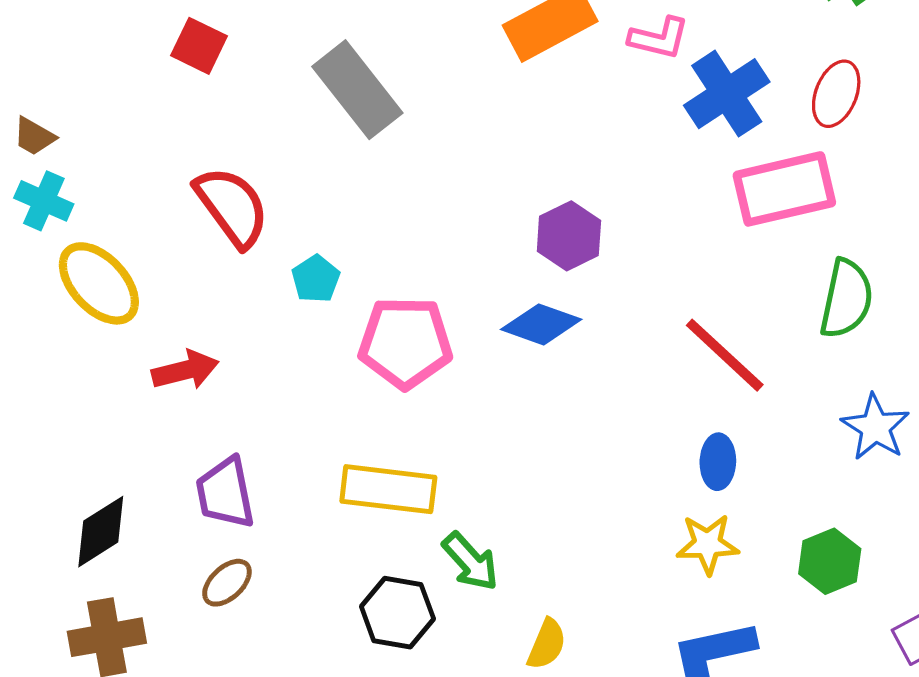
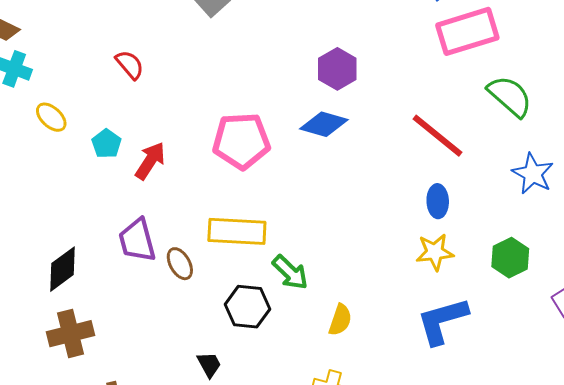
red semicircle: (232, 207) -> (130, 65), size x0.6
cyan pentagon: (316, 279) -> (106, 144), moved
yellow ellipse: (99, 283) -> (51, 117), size x0.6
green semicircle: (846, 299) -> (510, 96), turned -57
red arrow: (185, 370) -> (150, 161), moved, turned -39
brown ellipse: (227, 583) -> (180, 264), moved, turned -72

